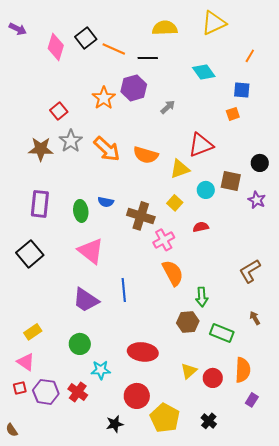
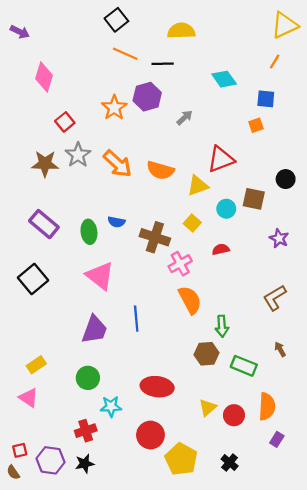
yellow triangle: (214, 23) -> (285, 25), moved
black square: (86, 38) -> (116, 20), moved
pink diamond: (56, 47) -> (44, 77), moved
purple star: (257, 200) -> (279, 238), moved
purple rectangle: (40, 204) -> (44, 224), turned -56
purple trapezoid: (86, 300) -> (94, 330), turned -104
red square: (20, 388) -> (20, 450), moved
purple hexagon: (46, 392) -> (51, 460), moved
red cross: (78, 392) -> (86, 431), turned 36
black star: (115, 424) -> (85, 464), moved

